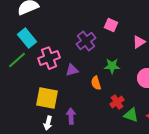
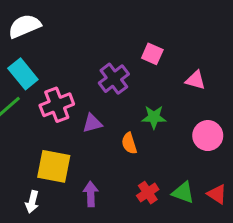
pink triangle: (139, 42) -> (195, 80), turned 48
red cross: (117, 102) -> (148, 193), moved
white arrow: (48, 123) -> (32, 202), moved

